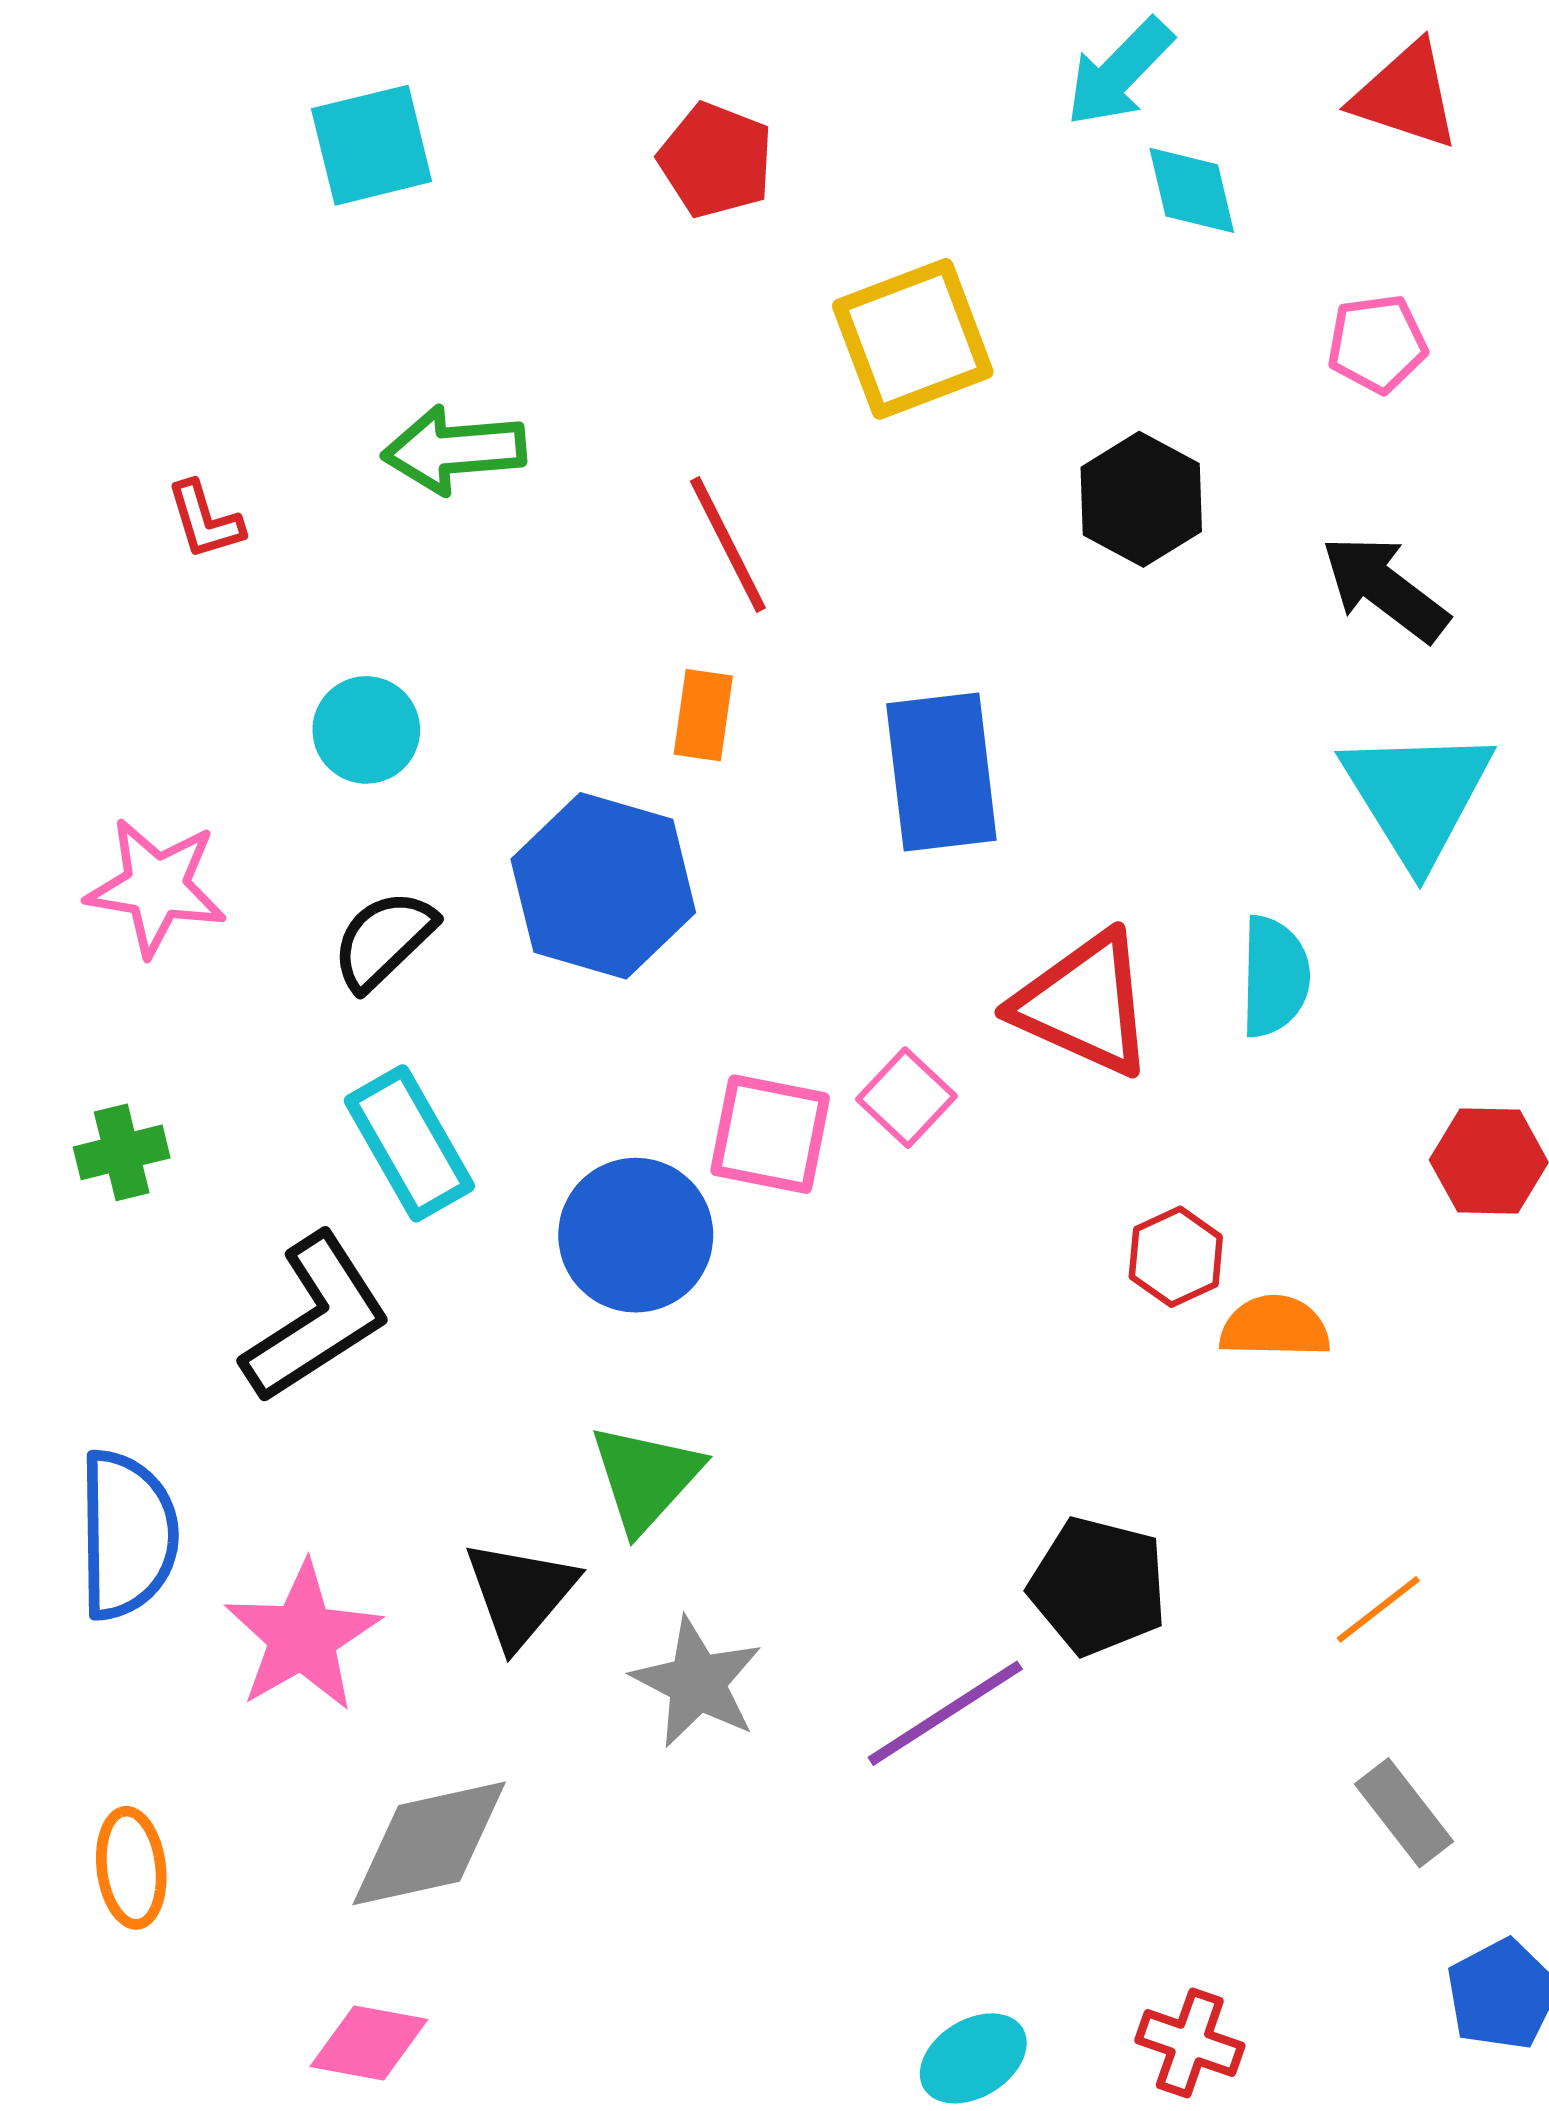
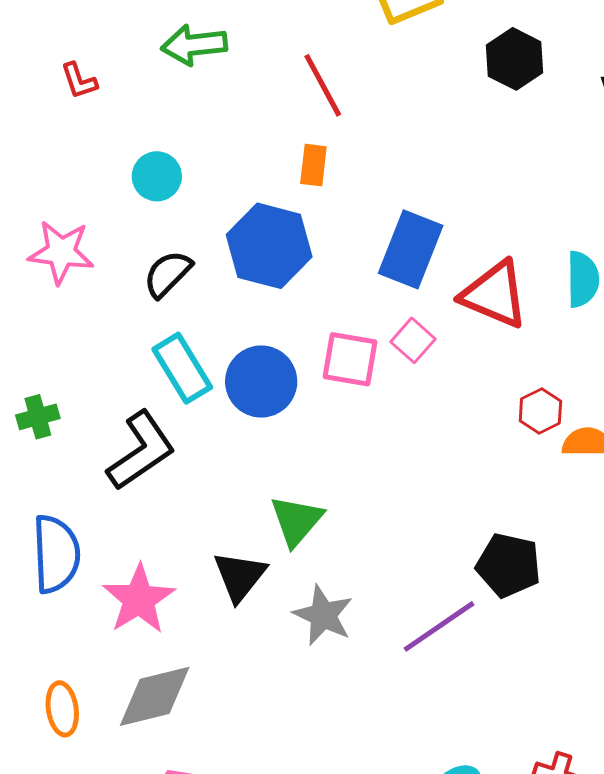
blue rectangle: (941, 772) -> (411, 249), moved, turned 30
green cross: (122, 1152) -> (38, 417), moved
blue circle: (636, 1235) -> (261, 382), moved
gray diamond: (429, 1843) -> (155, 696), moved

